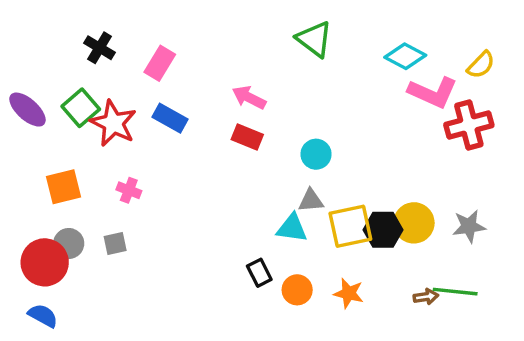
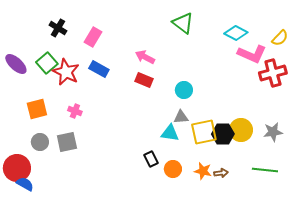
gray square: (115, 243) -> (67, 142), size x1.5
red circle: (45, 262) -> (17, 168), moved
brown arrow: (426, 297) -> (221, 173), moved

